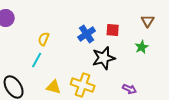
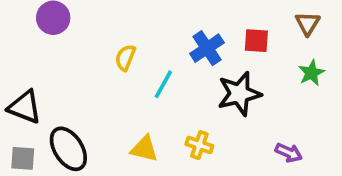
brown triangle: (148, 21) -> (308, 23), moved
cyan line: (37, 60) -> (163, 84), moved
yellow cross: (83, 85) -> (199, 145), size x0.6

